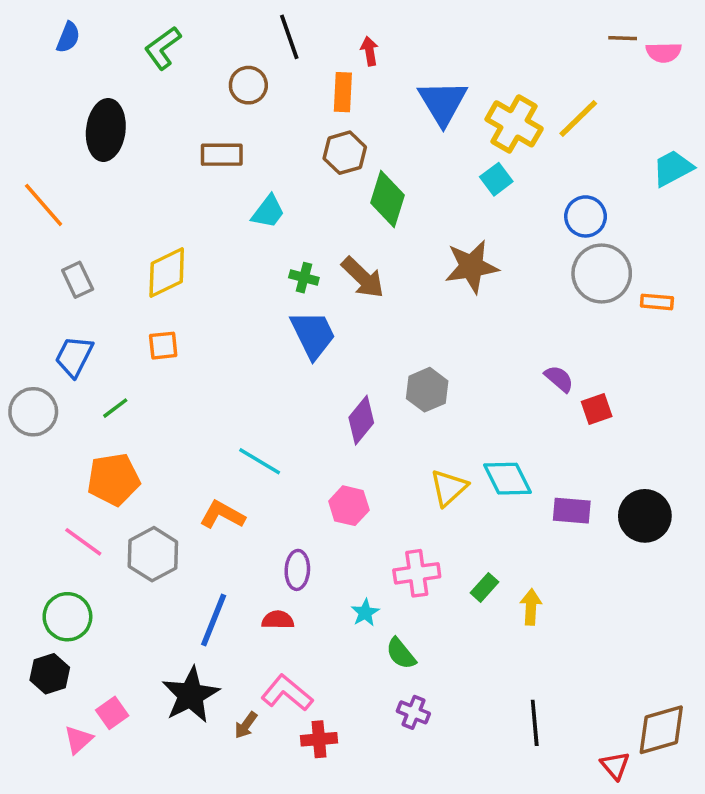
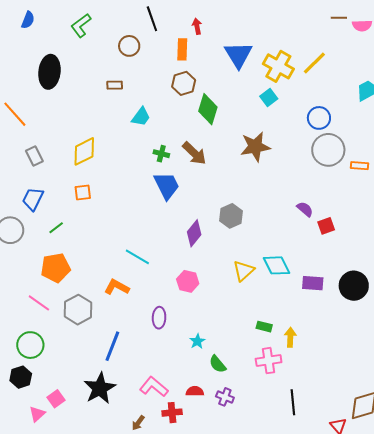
brown rectangle: (222, 155) -> (115, 85), size x0.7
pink cross: (417, 573) -> (269, 361), moved
green rectangle: (485, 587) -> (264, 327), turned 63
red semicircle: (278, 620) -> (195, 391), moved
brown arrow: (246, 725) -> (138, 423), moved

